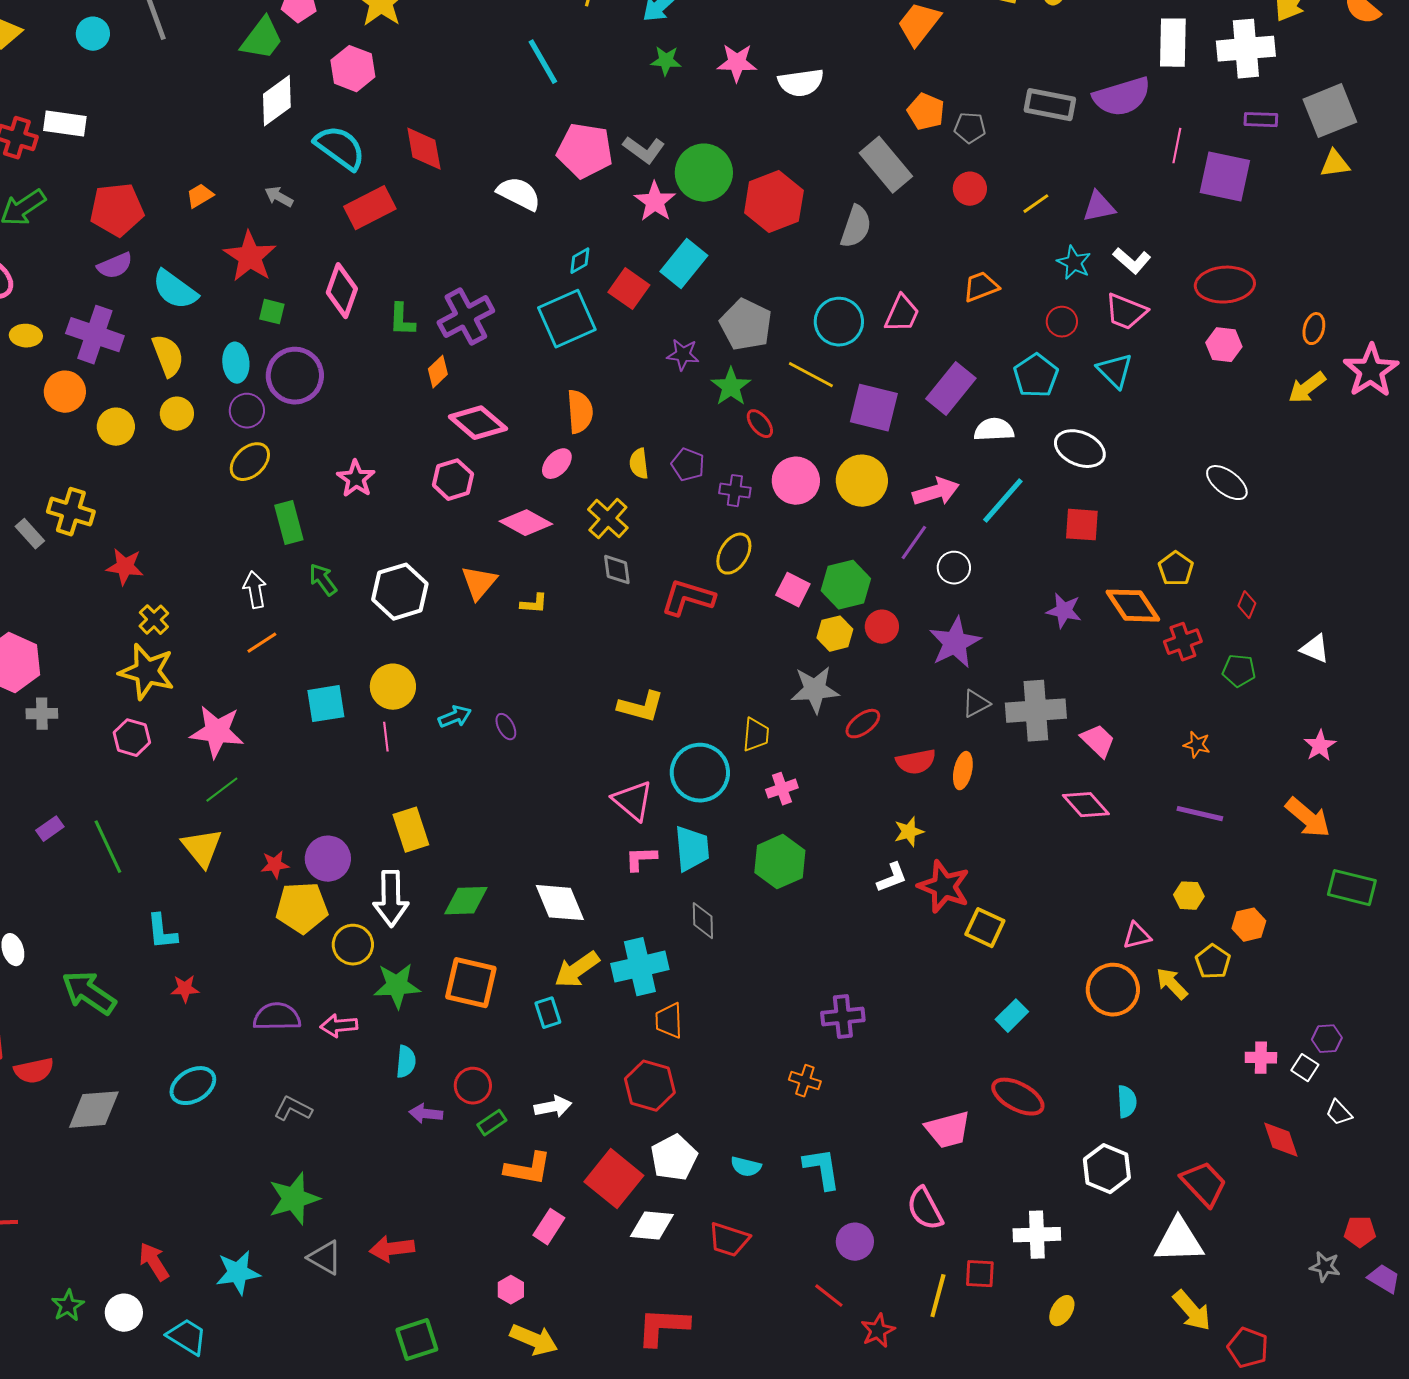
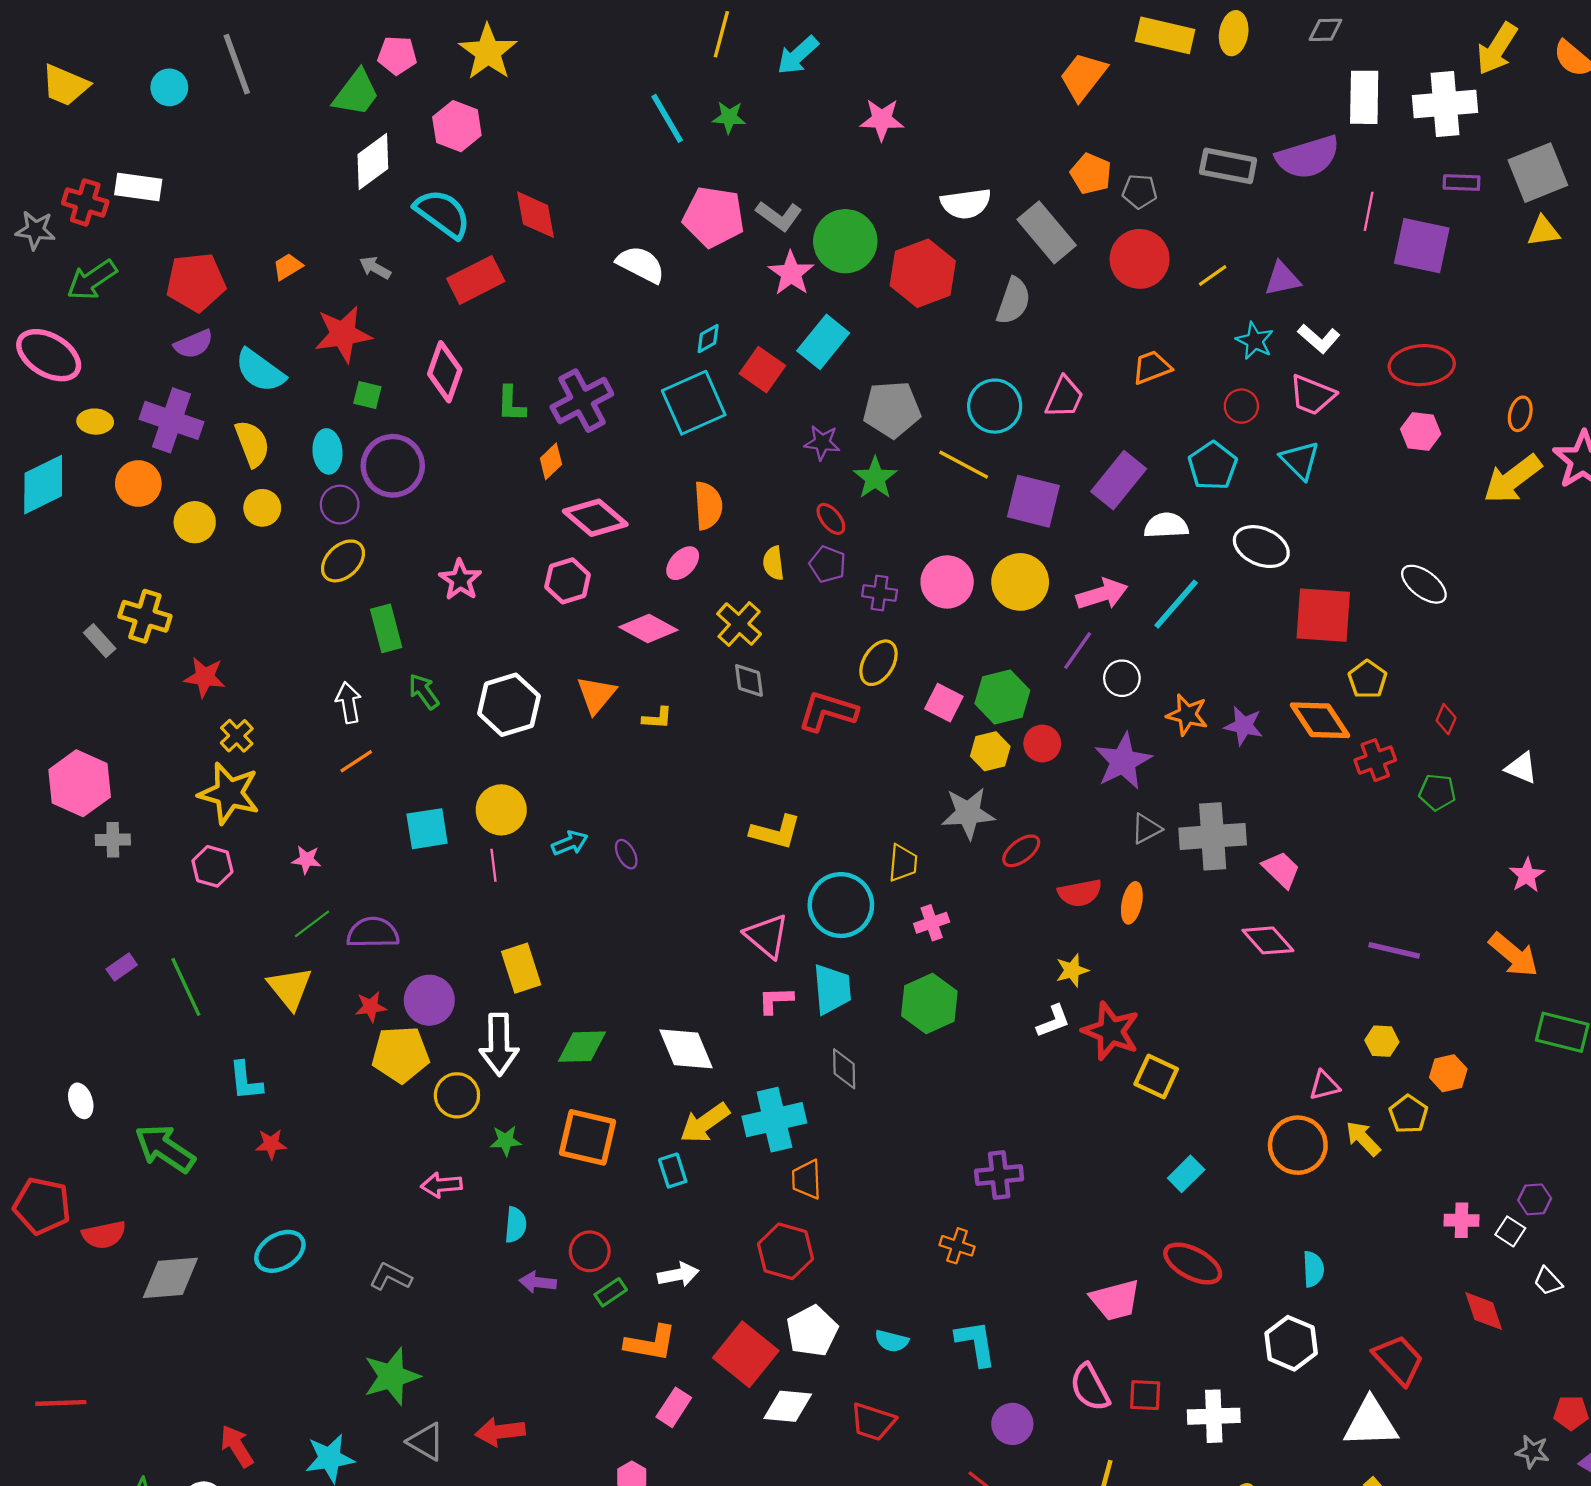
green star: (666, 61) -> (729, 117), moved
white semicircle: (801, 83) -> (966, 204), moved
red circle: (970, 189) -> (1140, 259), size x1.6
red star: (250, 257) -> (343, 334), turned 30
gray pentagon: (746, 325) -> (892, 409), turned -30
yellow arrow: (1307, 388) -> (1512, 479), size x1.4
red ellipse: (760, 424) -> (831, 519), moved
red square: (1082, 525) -> (1323, 615), moved, size x1.5
pink star: (217, 732) -> (306, 860), size x0.5
orange star: (1197, 745) -> (1187, 715), moved, size x1.4
green star: (397, 986) -> (506, 1141), size x0.6
purple semicircle: (277, 1017) -> (373, 933), moved
red square: (980, 1274) -> (1145, 1395), moved

